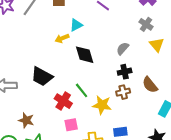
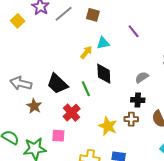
yellow arrow: (62, 38) -> (86, 52), turned 136
green line: (82, 90) -> (86, 89), moved
brown star: (26, 120) -> (34, 106), moved
pink square: (71, 125) -> (58, 136), moved

